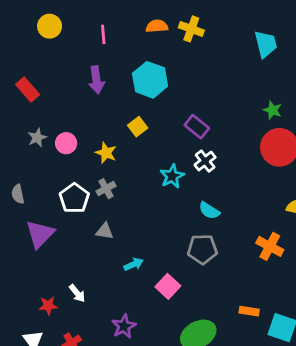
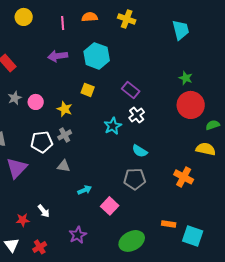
orange semicircle: (157, 26) -> (90, 17), moved
purple arrow: (96, 80) -> (58, 56), turned 90
yellow square: (138, 127) -> (88, 90), turned -32
white pentagon: (74, 198) -> (42, 142), turned 30

